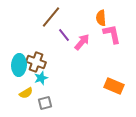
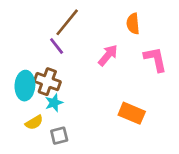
pink L-shape: (112, 34) -> (155, 59), moved
purple line: (64, 35) -> (57, 46), moved
orange rectangle: (114, 86) -> (132, 113), moved

